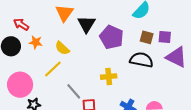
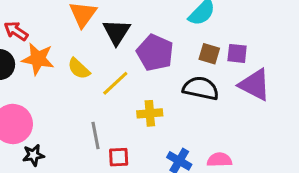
orange star: (36, 42) -> (38, 59), size x1.5
yellow line: (53, 69) -> (115, 83), moved
gray line: (74, 91) -> (96, 136), turned 30

